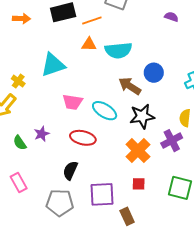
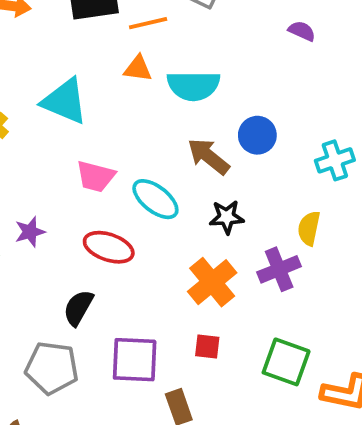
cyan triangle: (53, 65) -> (65, 101), turned 36
black star: (142, 116) -> (227, 217), size x0.7

